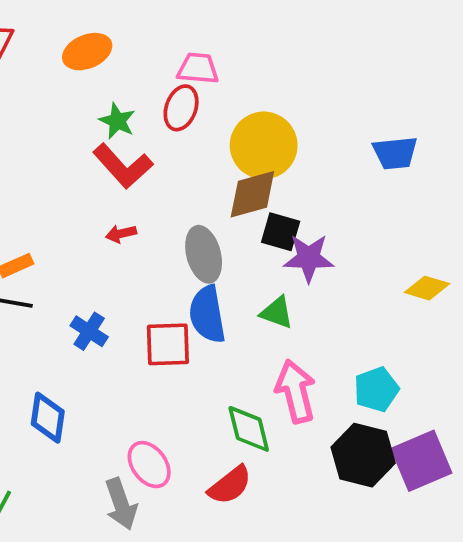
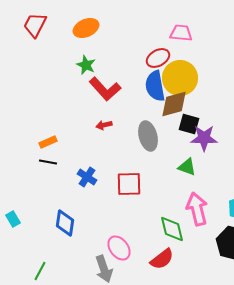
pink trapezoid: (198, 68) -> (181, 33), moved
red ellipse: (181, 108) -> (158, 58), moved, turned 40
green star: (117, 121) -> (86, 65), moved
blue semicircle: (207, 314) -> (155, 86), moved

